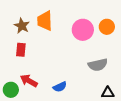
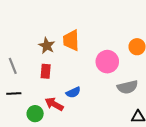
pink circle: (83, 30) -> (107, 62), moved
blue semicircle: (60, 87) -> (73, 92), moved

